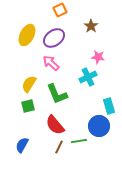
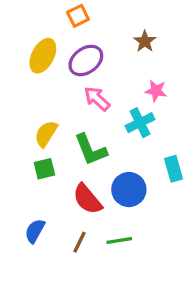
orange square: (60, 10) -> (78, 16), moved
pink arrow: (51, 63) -> (97, 99), moved
blue circle: (99, 126) -> (129, 190), moved
green line: (79, 141) -> (119, 240), moved
brown line: (59, 147) -> (79, 242), moved

